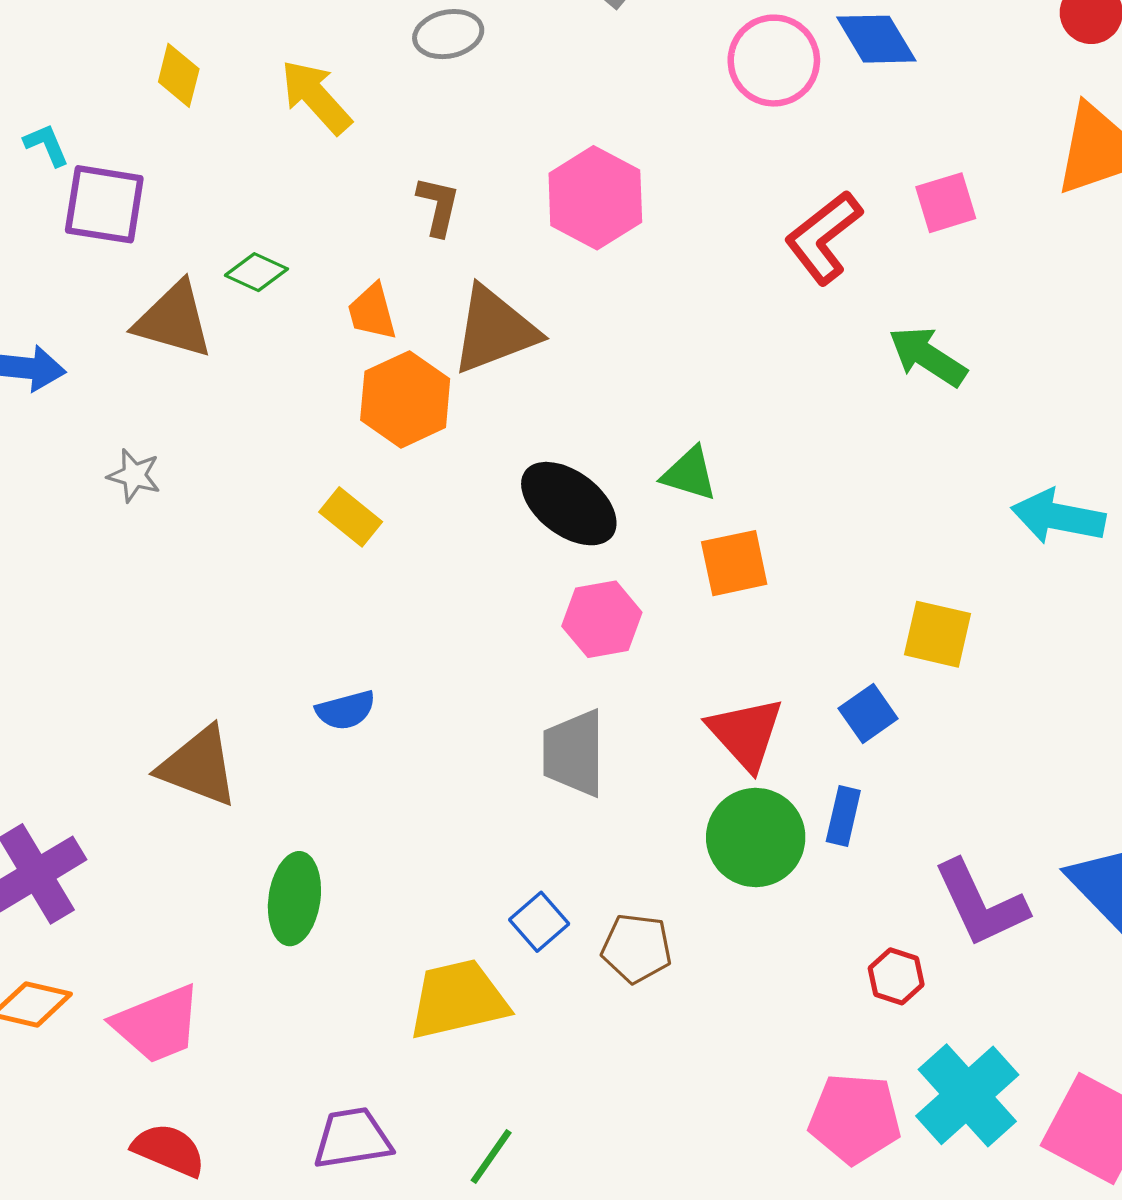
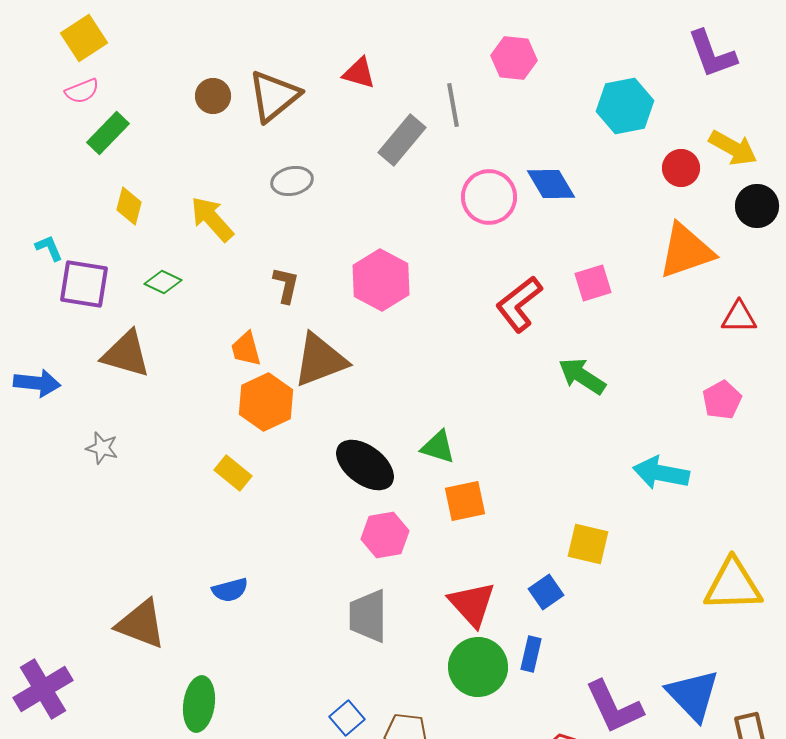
green diamond: (256, 272) -> (163, 282), moved

